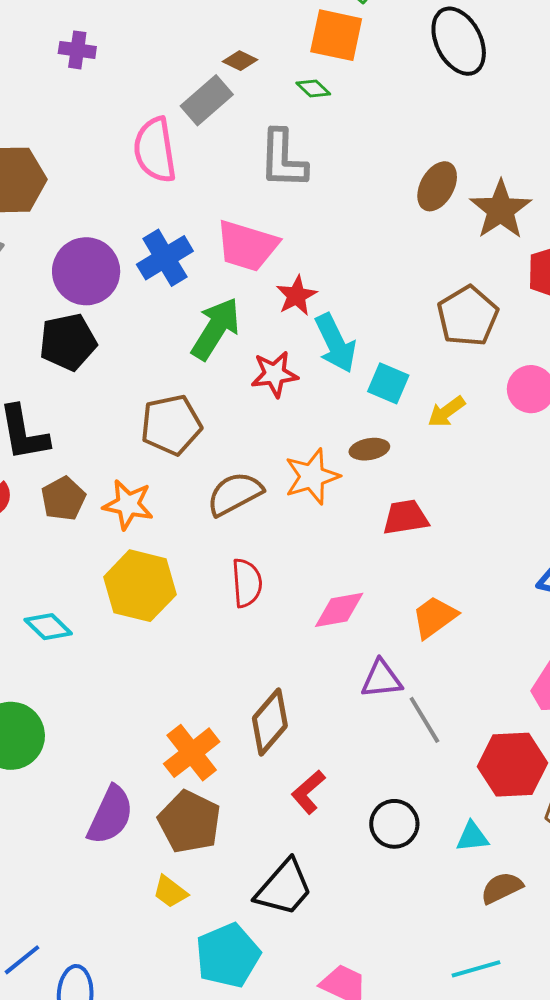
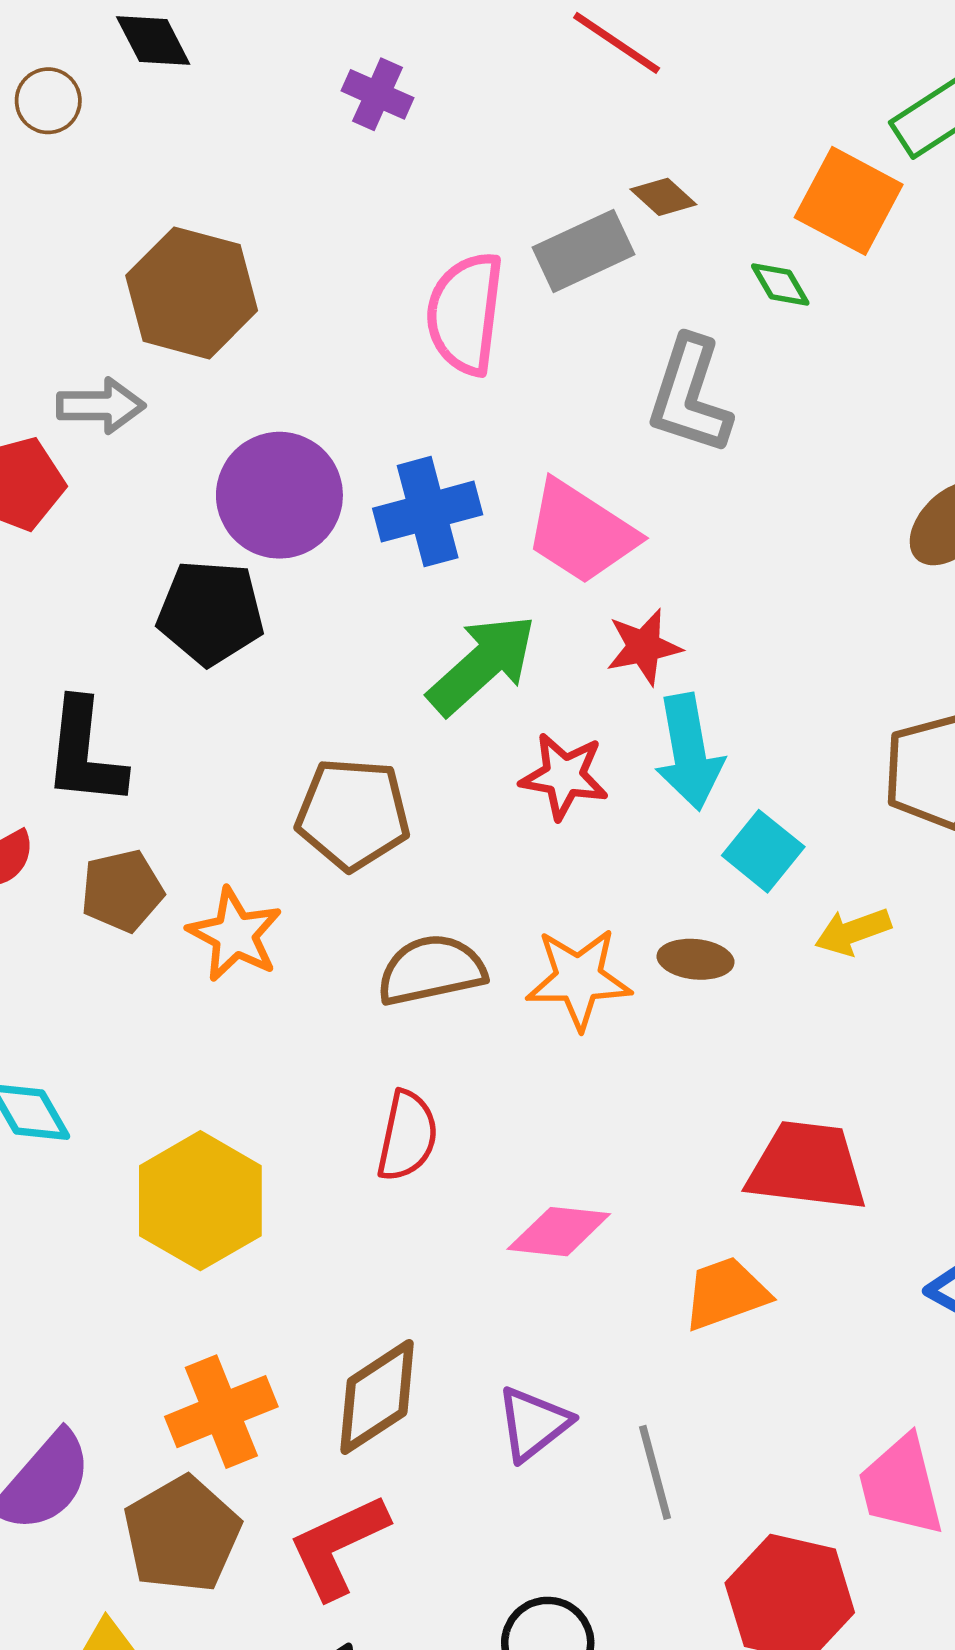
red trapezoid: (405, 517) -> (807, 1166), moved, size x1.4
yellow hexagon: (140, 586) -> (200, 1201), moved
purple triangle: (381, 679) -> (533, 1424), moved, turned -48
red L-shape: (308, 792) -> (338, 1546), moved, size x1.4

